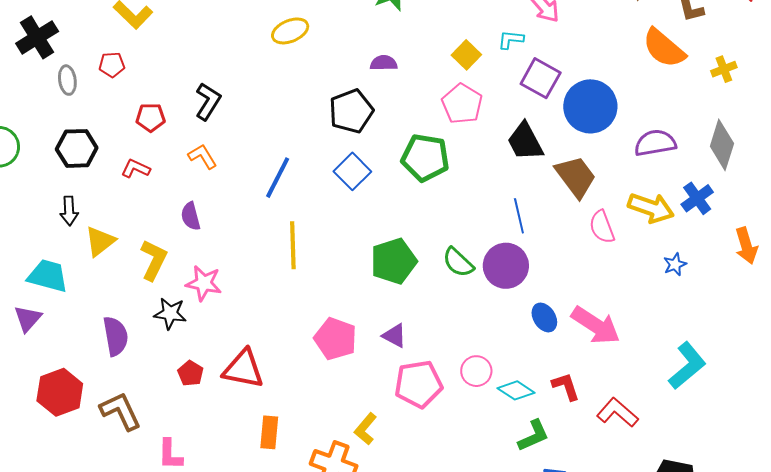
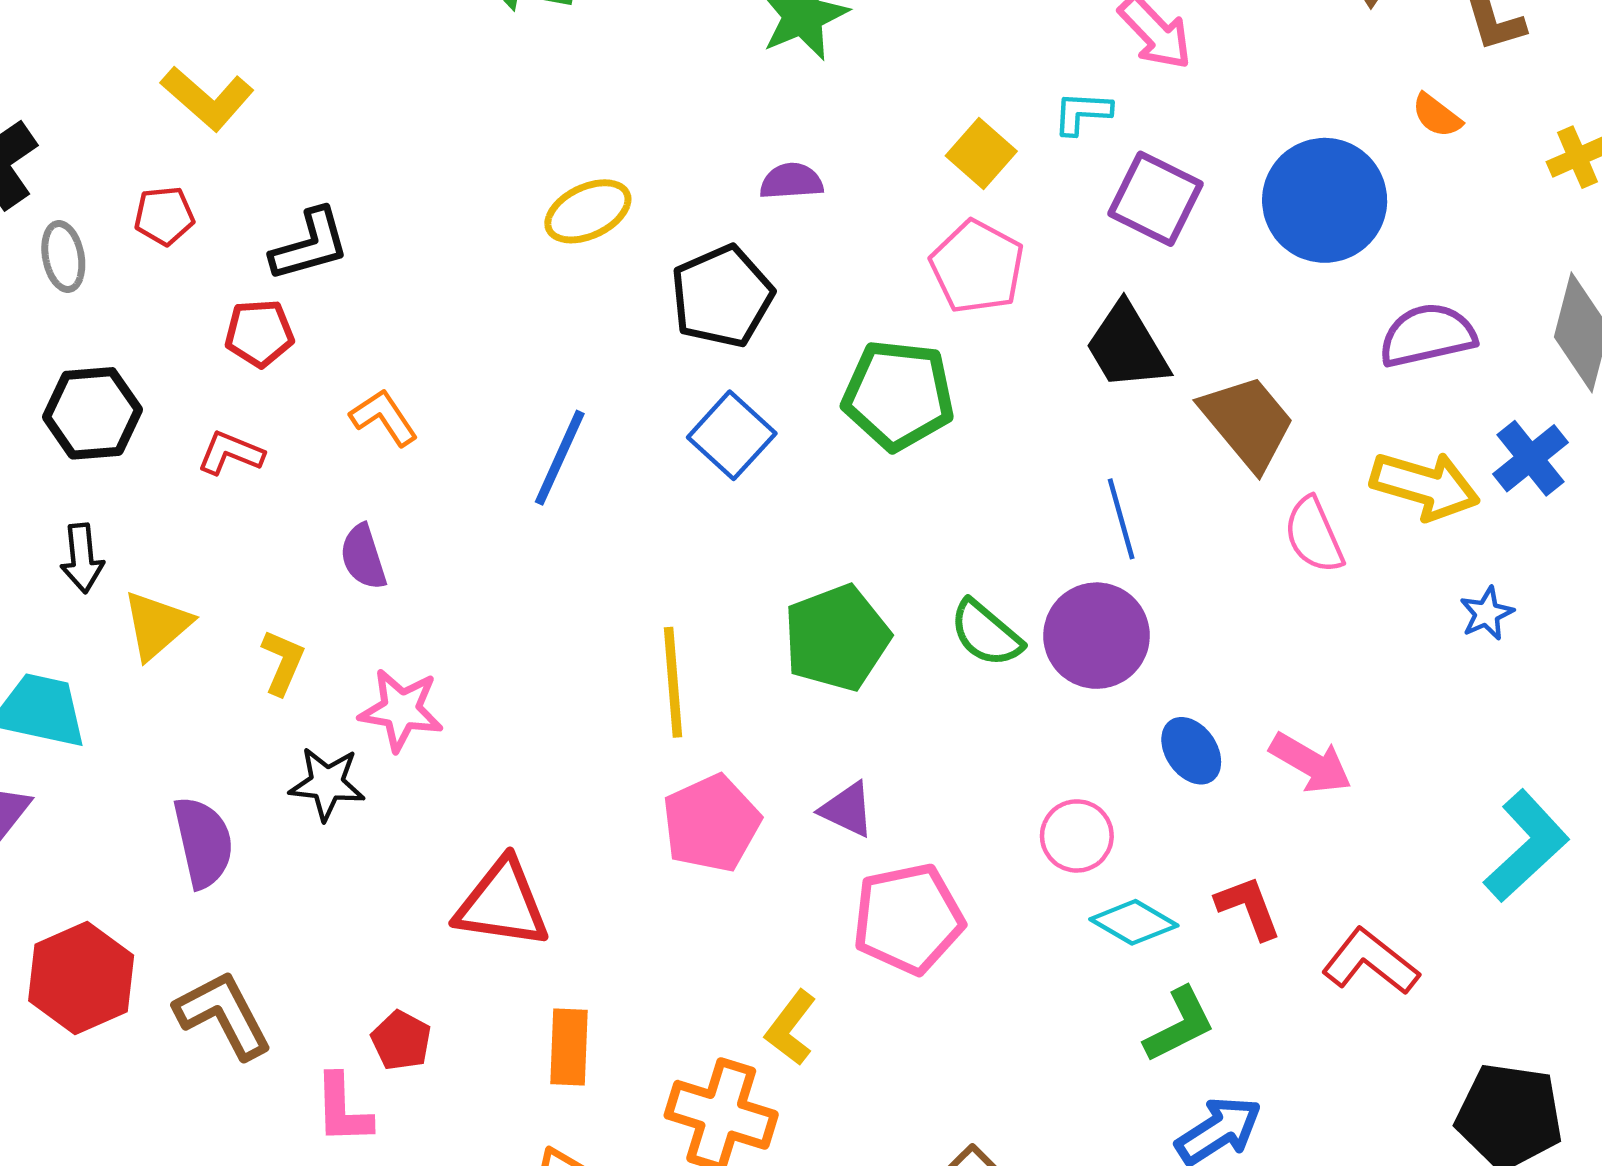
yellow ellipse: (290, 31) -> (588, 211), moved
orange semicircle: (664, 48) -> (1437, 116), size x0.5
black L-shape: (208, 101) -> (310, 245), moved, turned 45
blue circle: (590, 106) -> (1325, 200), moved
yellow line: (293, 245) -> (673, 682), moved
yellow L-shape: (154, 260) -> (283, 662), size x0.7
pink arrow: (596, 325) -> (1311, 763), size x0.7
pink pentagon: (335, 339) -> (711, 823), turned 30
pink circle: (476, 371) -> (1077, 836), moved
red pentagon: (191, 373) -> (401, 1041), moved

